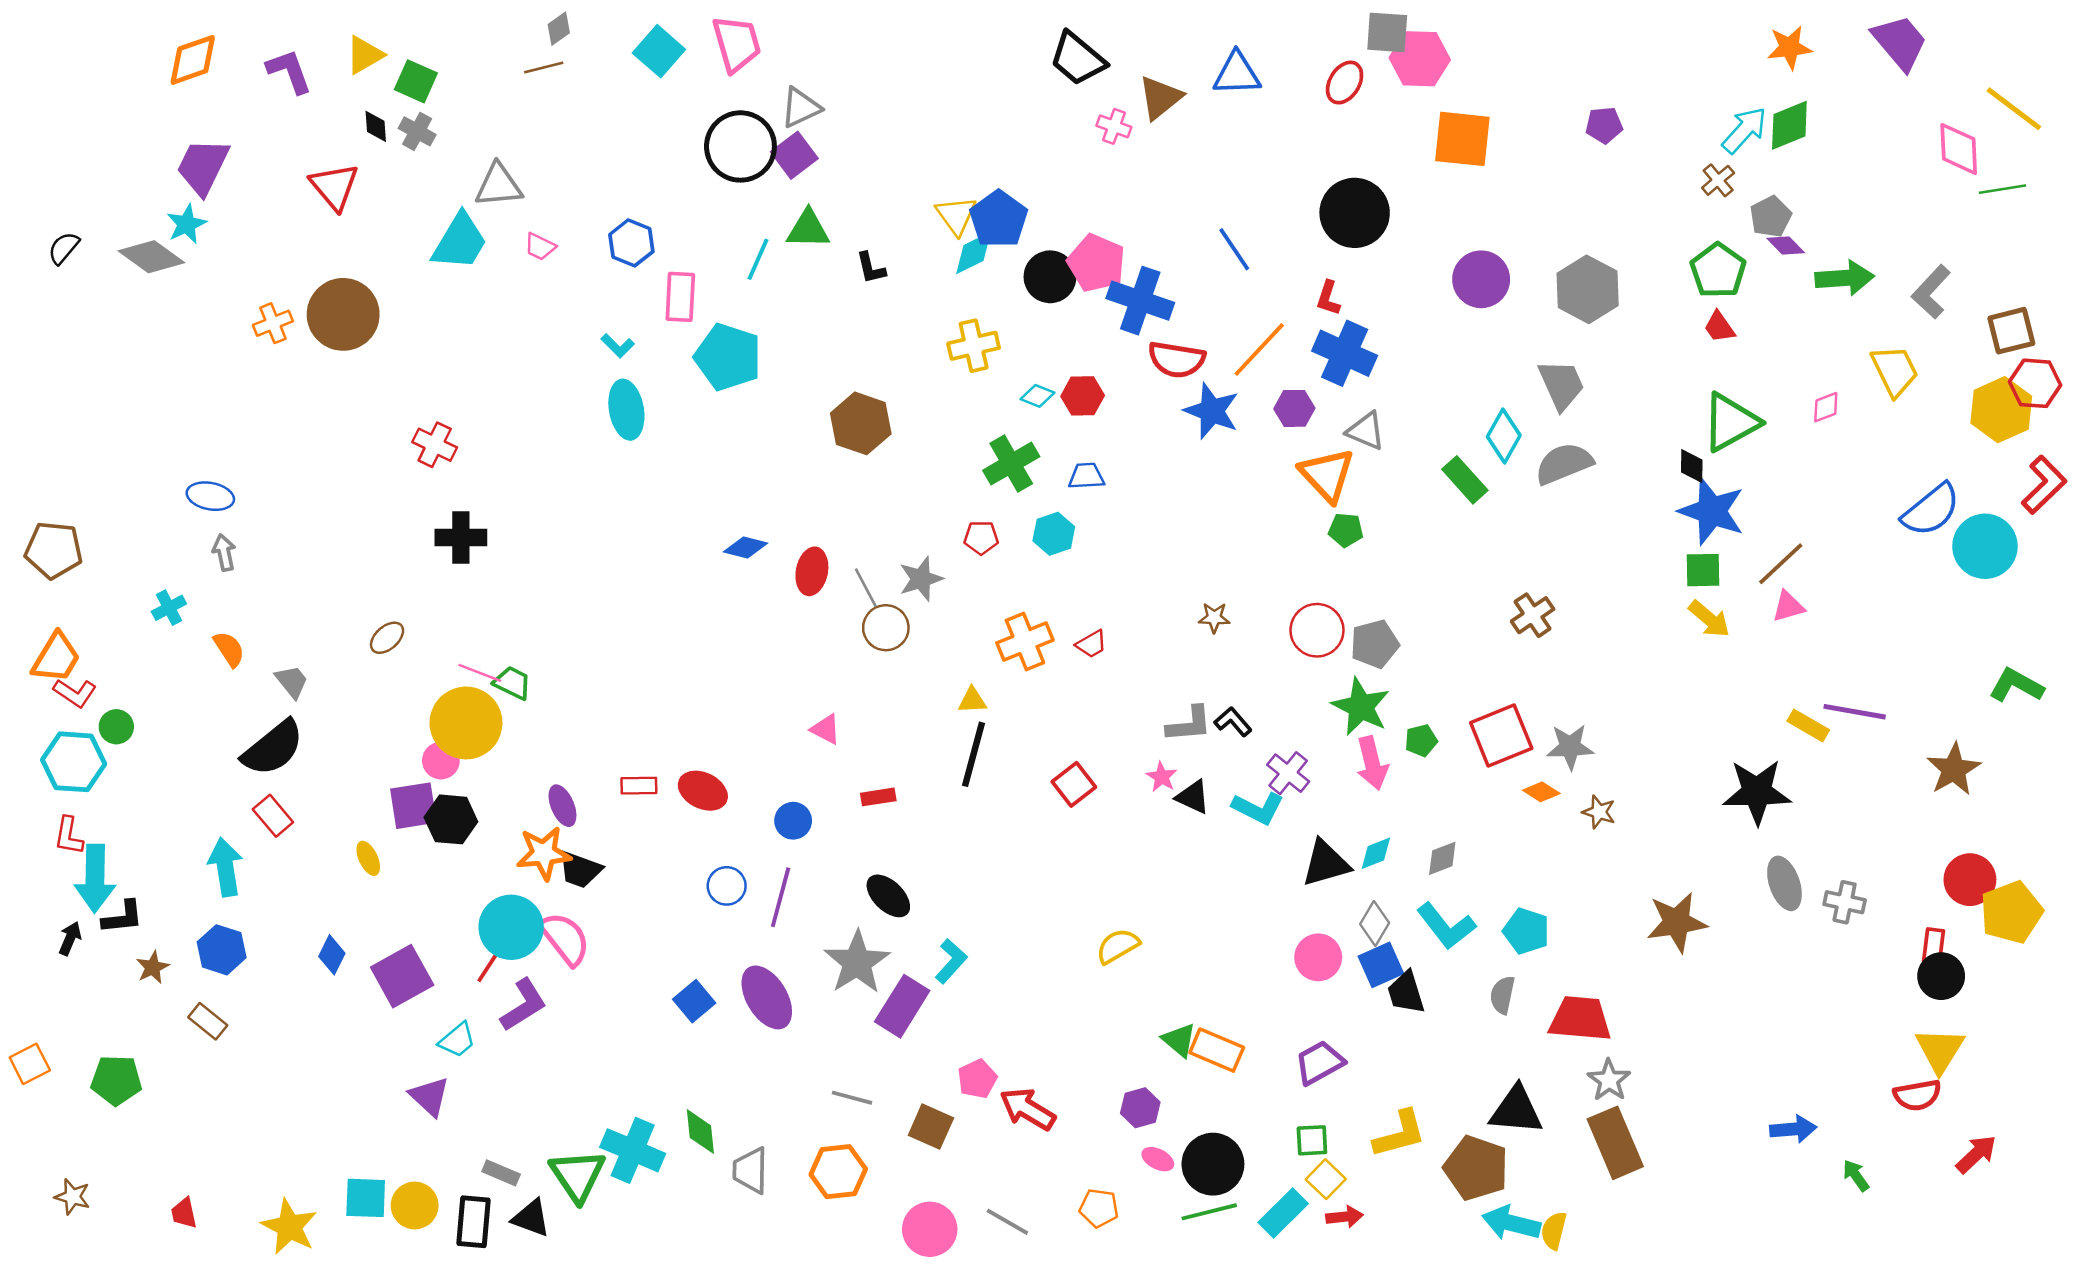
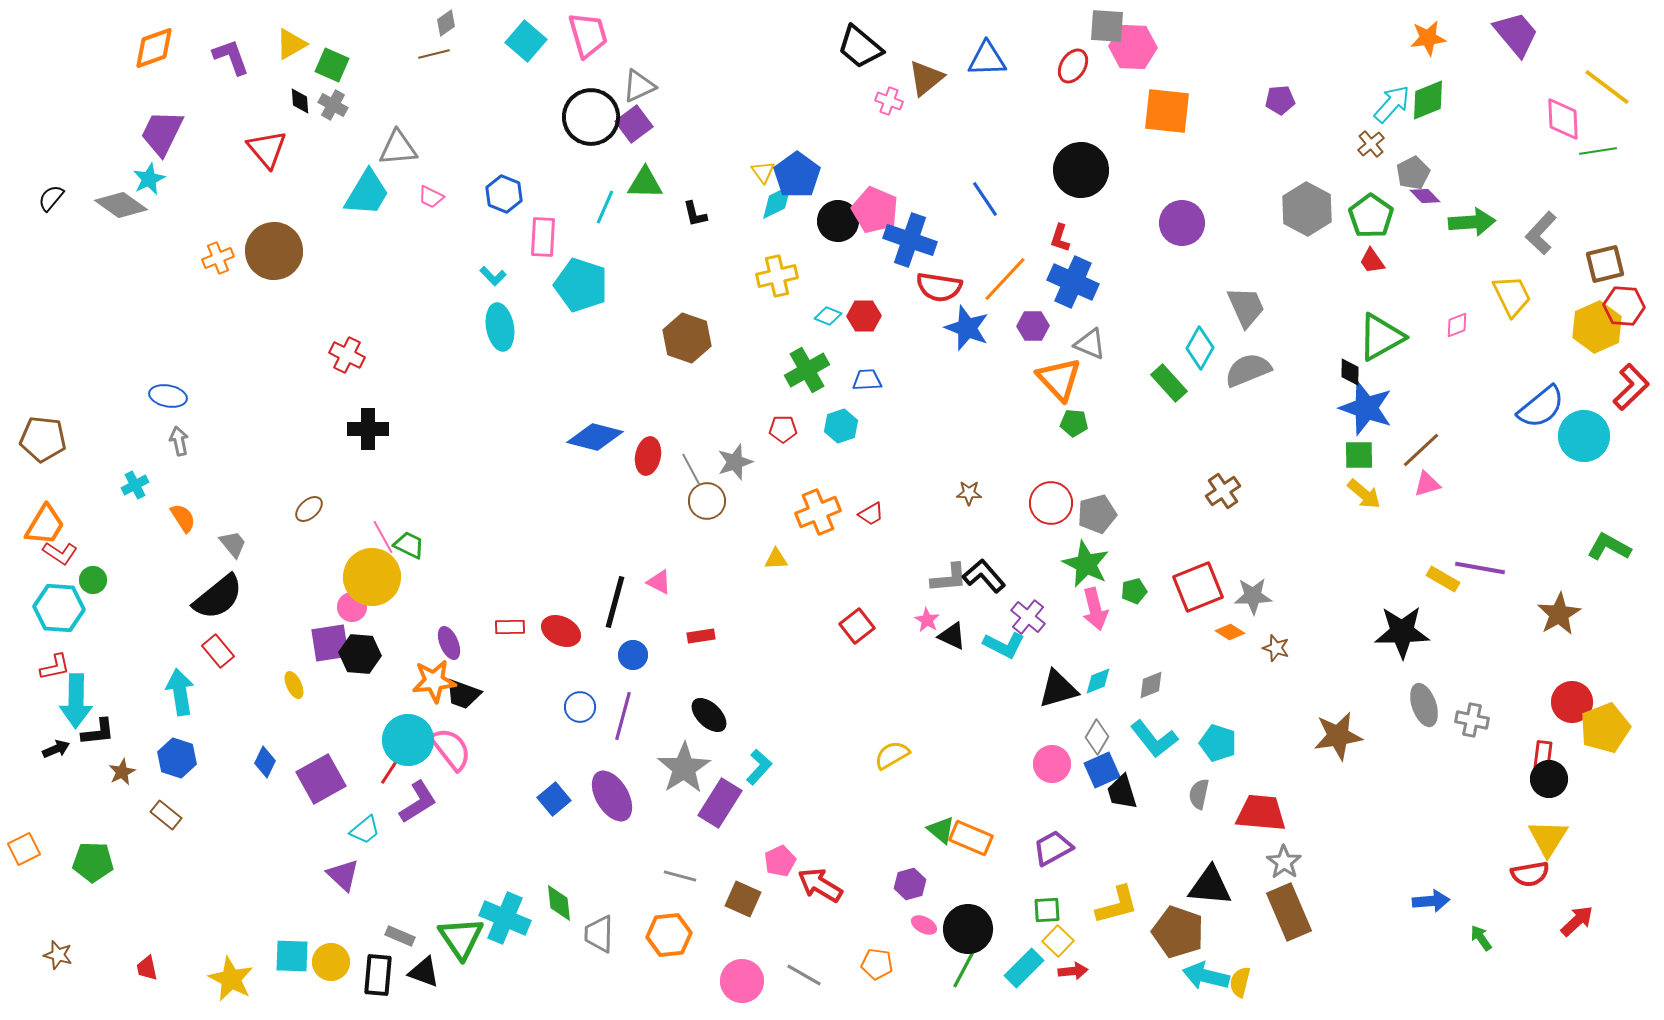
yellow triangle: (956, 215) -> (763, 172), size x0.7
gray hexagon: (1588, 289) -> (1307, 209), moved
blue diamond: (745, 548) -> (595, 437), size x1.6
pink line: (480, 673) -> (383, 537), turned 40
black L-shape: (1233, 722) -> (984, 576), size x1.4
black line: (974, 754) -> (615, 602), moved
red L-shape: (69, 836) -> (55, 667), turned -112
black arrow: (70, 939) -> (56, 749), turned 44
green line: (1209, 1212) -> (965, 967), turned -48

